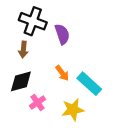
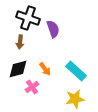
orange arrow: (62, 73) -> (45, 69), moved
yellow star: (73, 110) -> (75, 99), moved

